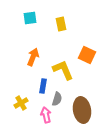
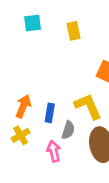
orange arrow: (33, 57) -> (23, 106), moved
yellow L-shape: (63, 70) -> (88, 106), moved

